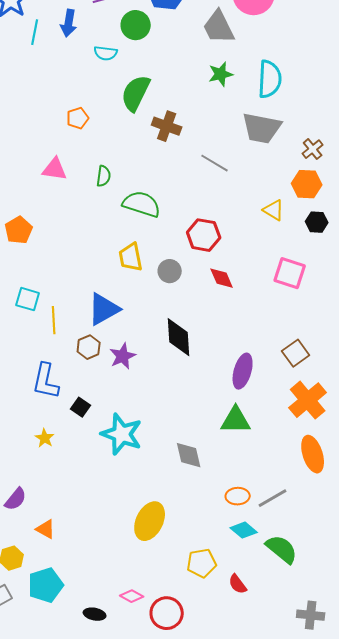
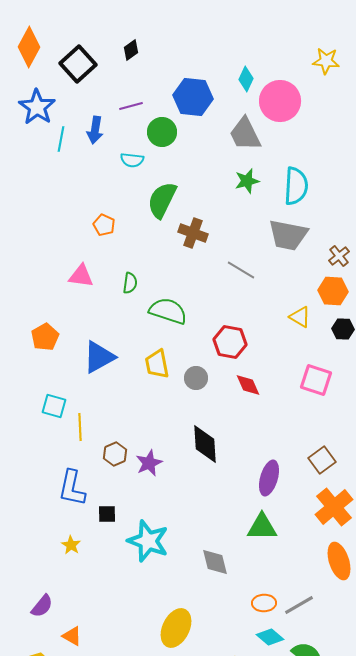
orange pentagon: (78, 118) -> (104, 225), turned -30
blue triangle: (104, 309) -> (99, 357), moved
black square: (81, 407) -> (107, 514), turned -36

